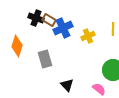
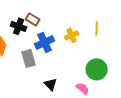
black cross: (36, 18) -> (19, 26), moved
blue cross: (63, 28) -> (45, 42), moved

